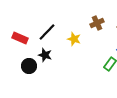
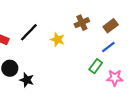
black star: (45, 55) -> (27, 80), moved

